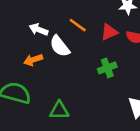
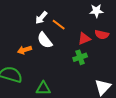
white arrow: (39, 30) -> (41, 18), moved, turned -72
red triangle: (109, 32) -> (84, 39), moved

